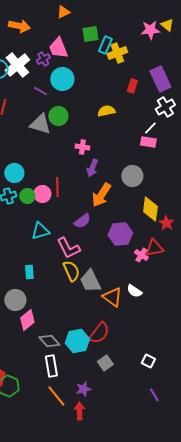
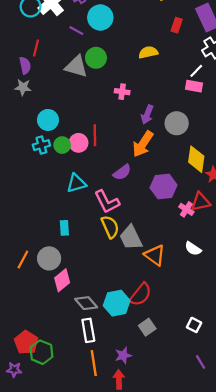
purple arrow: (92, 168) -> (147, 115), moved
white semicircle: (134, 291) -> (193, 249), moved
orange line: (56, 396) -> (94, 363), turned 30

